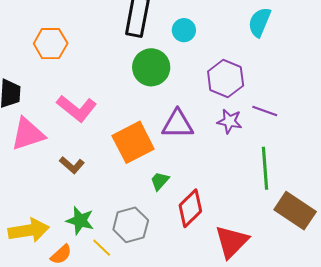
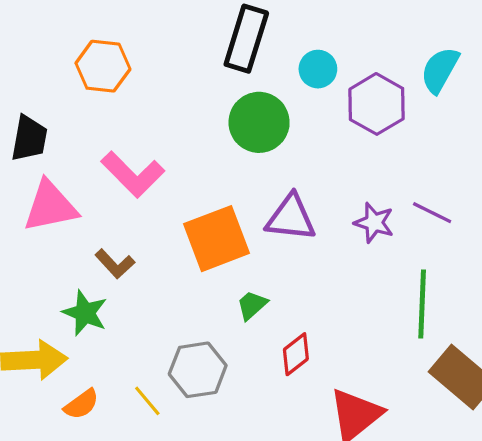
purple hexagon: (226, 79) -> (377, 104), moved
red diamond: (190, 208) -> (296, 354), size x0.7
green star: (80, 221) -> (85, 313), moved

